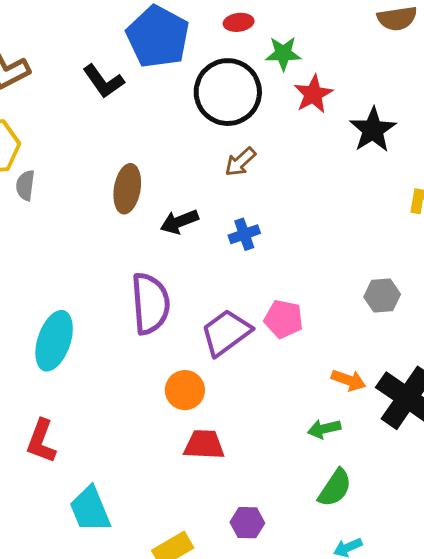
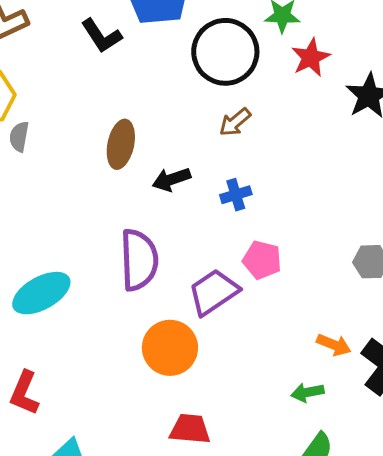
pink pentagon: (284, 319) -> (262, 260), moved
cyan ellipse: (54, 341) -> (41, 293), turned 40
orange circle: (185, 390) -> (170, 348), size x1.4
red trapezoid: (204, 445) -> (190, 429), moved

